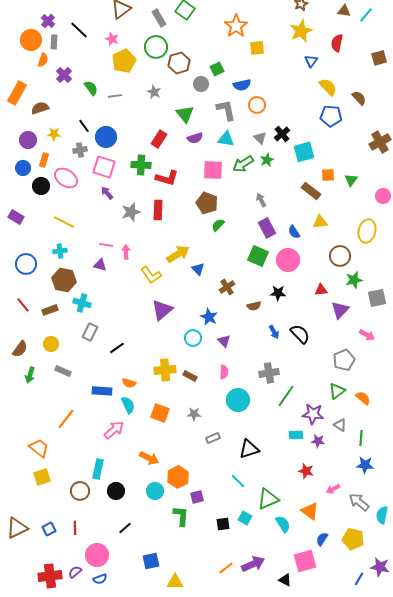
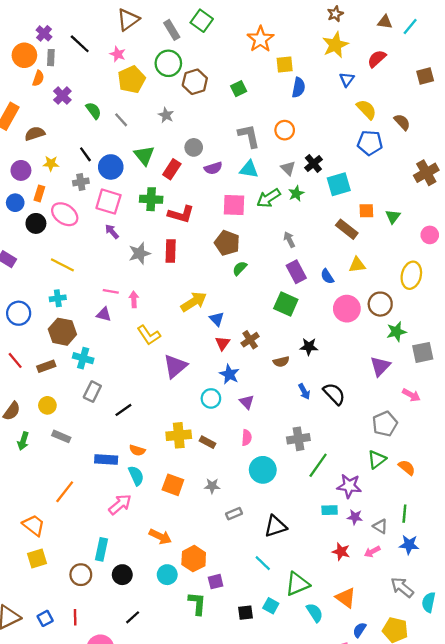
red semicircle: (337, 43) -> (377, 59), turned 36
gray circle: (201, 84) -> (194, 147), moved
blue semicircle: (242, 85) -> (298, 88), moved, turned -66
gray line: (115, 96) -> (121, 120), turned 56
green triangle: (185, 114) -> (144, 155), moved
pink circle: (288, 260) -> (347, 309), moved
yellow L-shape: (151, 275) -> (149, 335), moved
red triangle: (321, 290) -> (222, 343), moved, turned -48
gray triangle: (340, 425) -> (380, 526), moved
pink arrow: (333, 489) -> (372, 552), moved

